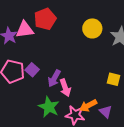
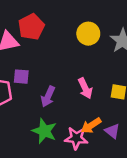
purple square: (32, 70) -> (21, 77), moved, turned -32
pink arrow: (65, 88) -> (85, 88), moved

